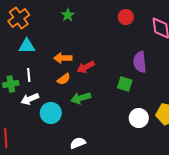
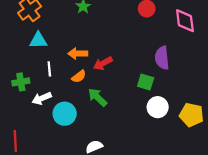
white line: (29, 75) -> (49, 69), moved
green arrow: (81, 98) -> (97, 97), turned 60
white circle: (139, 118) -> (158, 107), moved

